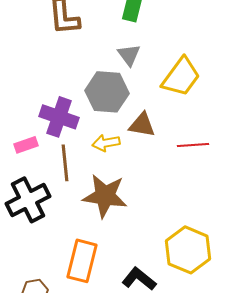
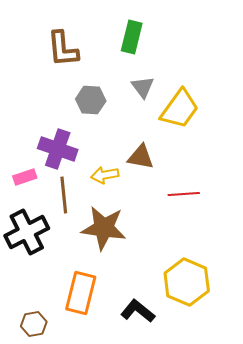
gray triangle: (129, 55) -> (143, 87), moved
gray hexagon: (107, 92) -> (91, 100), moved, size x0.7
red line: (193, 145) -> (184, 194), moved

